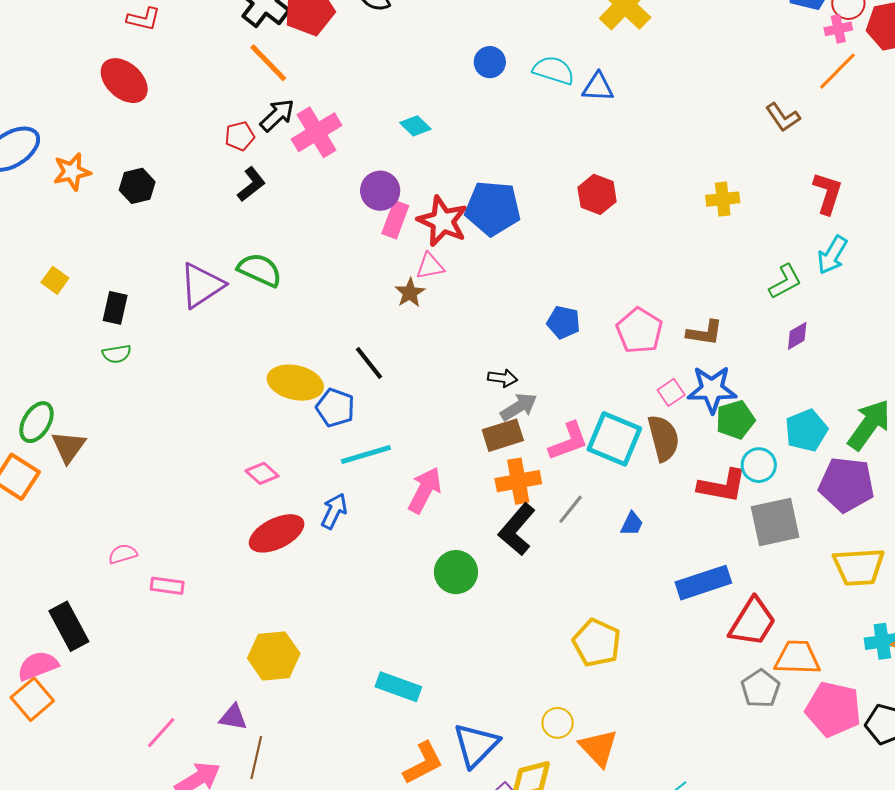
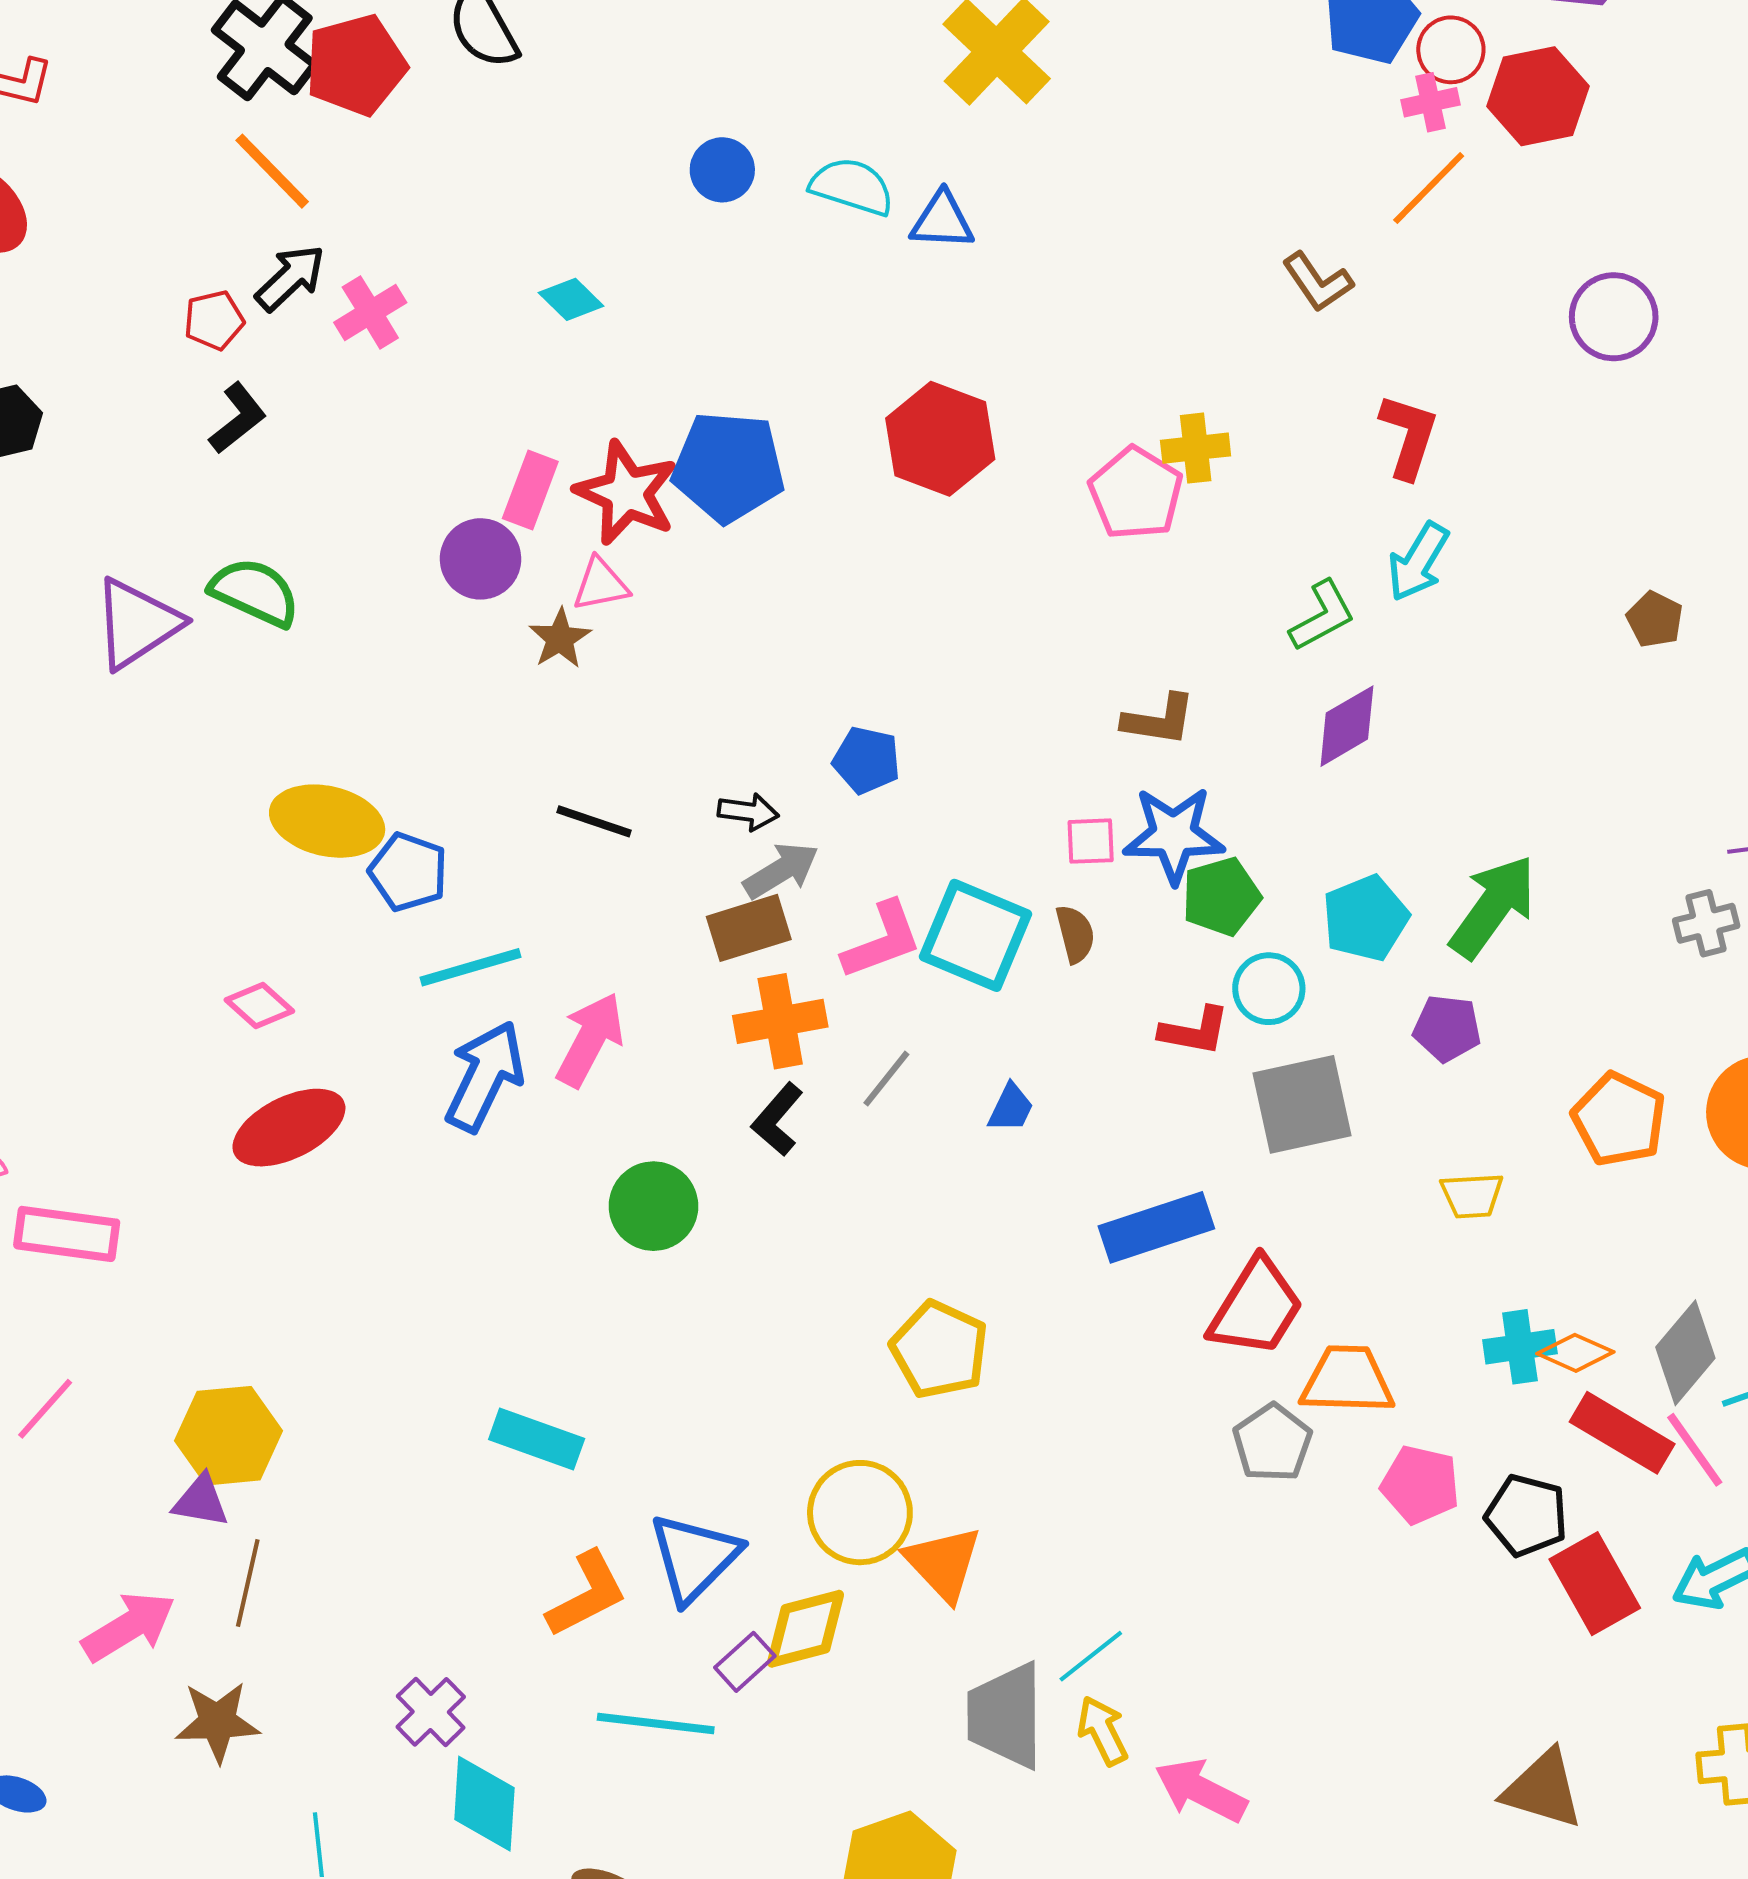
pink cross: (317, 132) -> (370, 312), size x0.7
purple circle: (380, 191) -> (481, 559), moved
red hexagon: (597, 194) -> (940, 439), size x1.4
blue pentagon: (564, 322) -> (867, 760), moved
pink pentagon: (639, 331) -> (1136, 493), moved
purple diamond: (797, 336) -> (1347, 726), size x1.4
black line: (369, 363) -> (594, 821), moved, turned -33
pink square: (671, 392) -> (1091, 841), turned 32
brown semicircle: (663, 438) -> (1075, 934), size x0.6
purple pentagon: (846, 485) -> (1447, 1028), size x0.6
red L-shape: (722, 486) -> (1195, 1031), size x0.7
blue arrow: (334, 511) -> (485, 1076), moved, size x1.5
black L-shape: (517, 529) -> (777, 1119), size x0.7
yellow trapezoid: (859, 567) -> (1472, 1196), size x0.6
pink rectangle: (167, 586) -> (67, 1234), size x1.5
yellow hexagon: (274, 656) -> (229, 1436), moved
pink pentagon: (833, 709) -> (1420, 1485), size x0.7
yellow circle: (558, 723) -> (860, 1513), size x1.6
pink line: (161, 733) -> (45, 1409), moved

